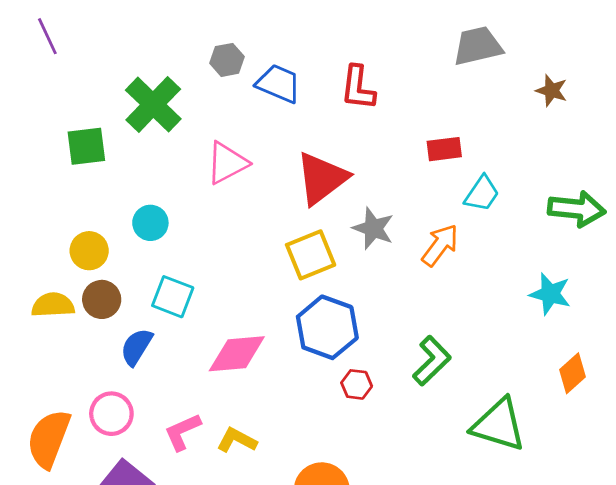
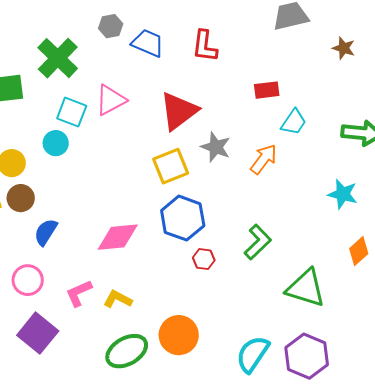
cyan square: (173, 297) -> (72, 112), moved

